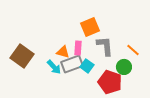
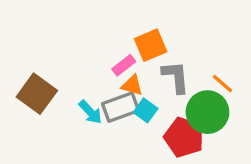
pink rectangle: (78, 48) -> (124, 65), moved, turned 48
orange triangle: (63, 52) -> (132, 85), moved
green circle: (124, 67) -> (207, 112), size x1.6

